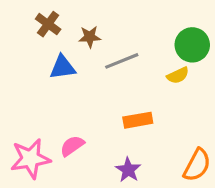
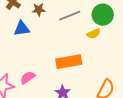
gray line: (122, 61) -> (70, 16), moved
orange rectangle: (138, 120) -> (69, 62), size x1.4

